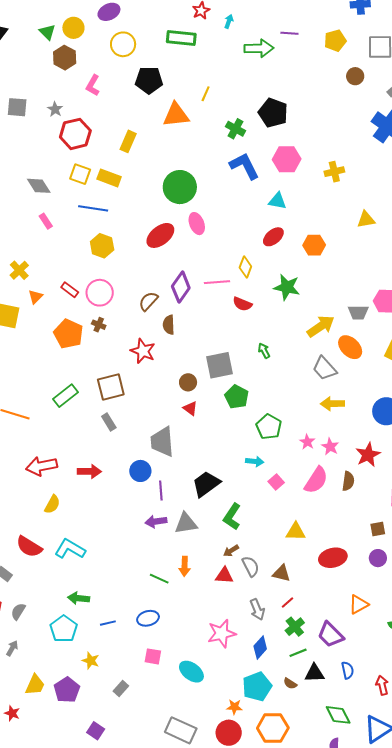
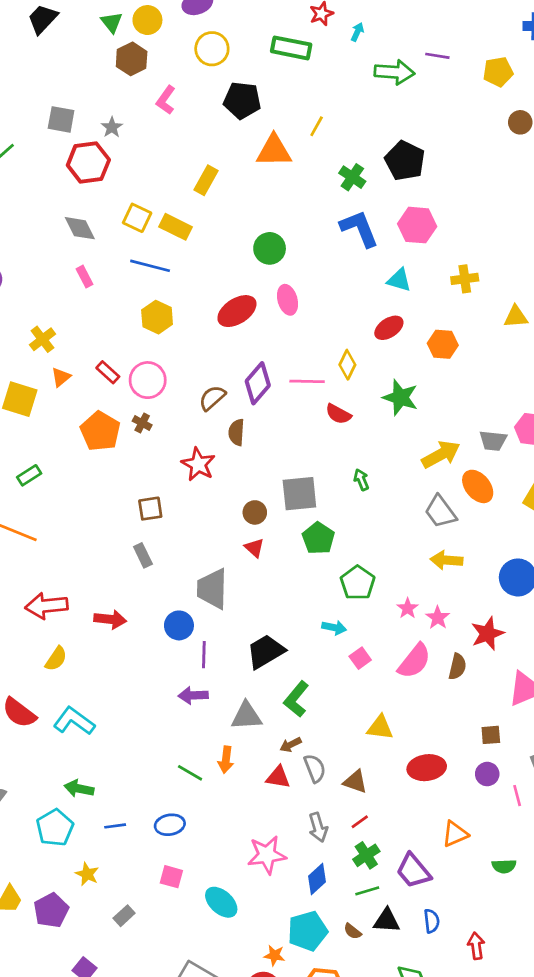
red hexagon: (75, 134) -> (88, 162), moved
yellow cross: (334, 172) -> (465, 279), moved
green circle: (180, 187) -> (270, 248), size x0.7
brown square: (111, 387) -> (150, 509), size x0.7
green rectangle: (66, 396) -> (29, 475), moved, size x0.7
gray triangle: (186, 523) -> (246, 716), moved

